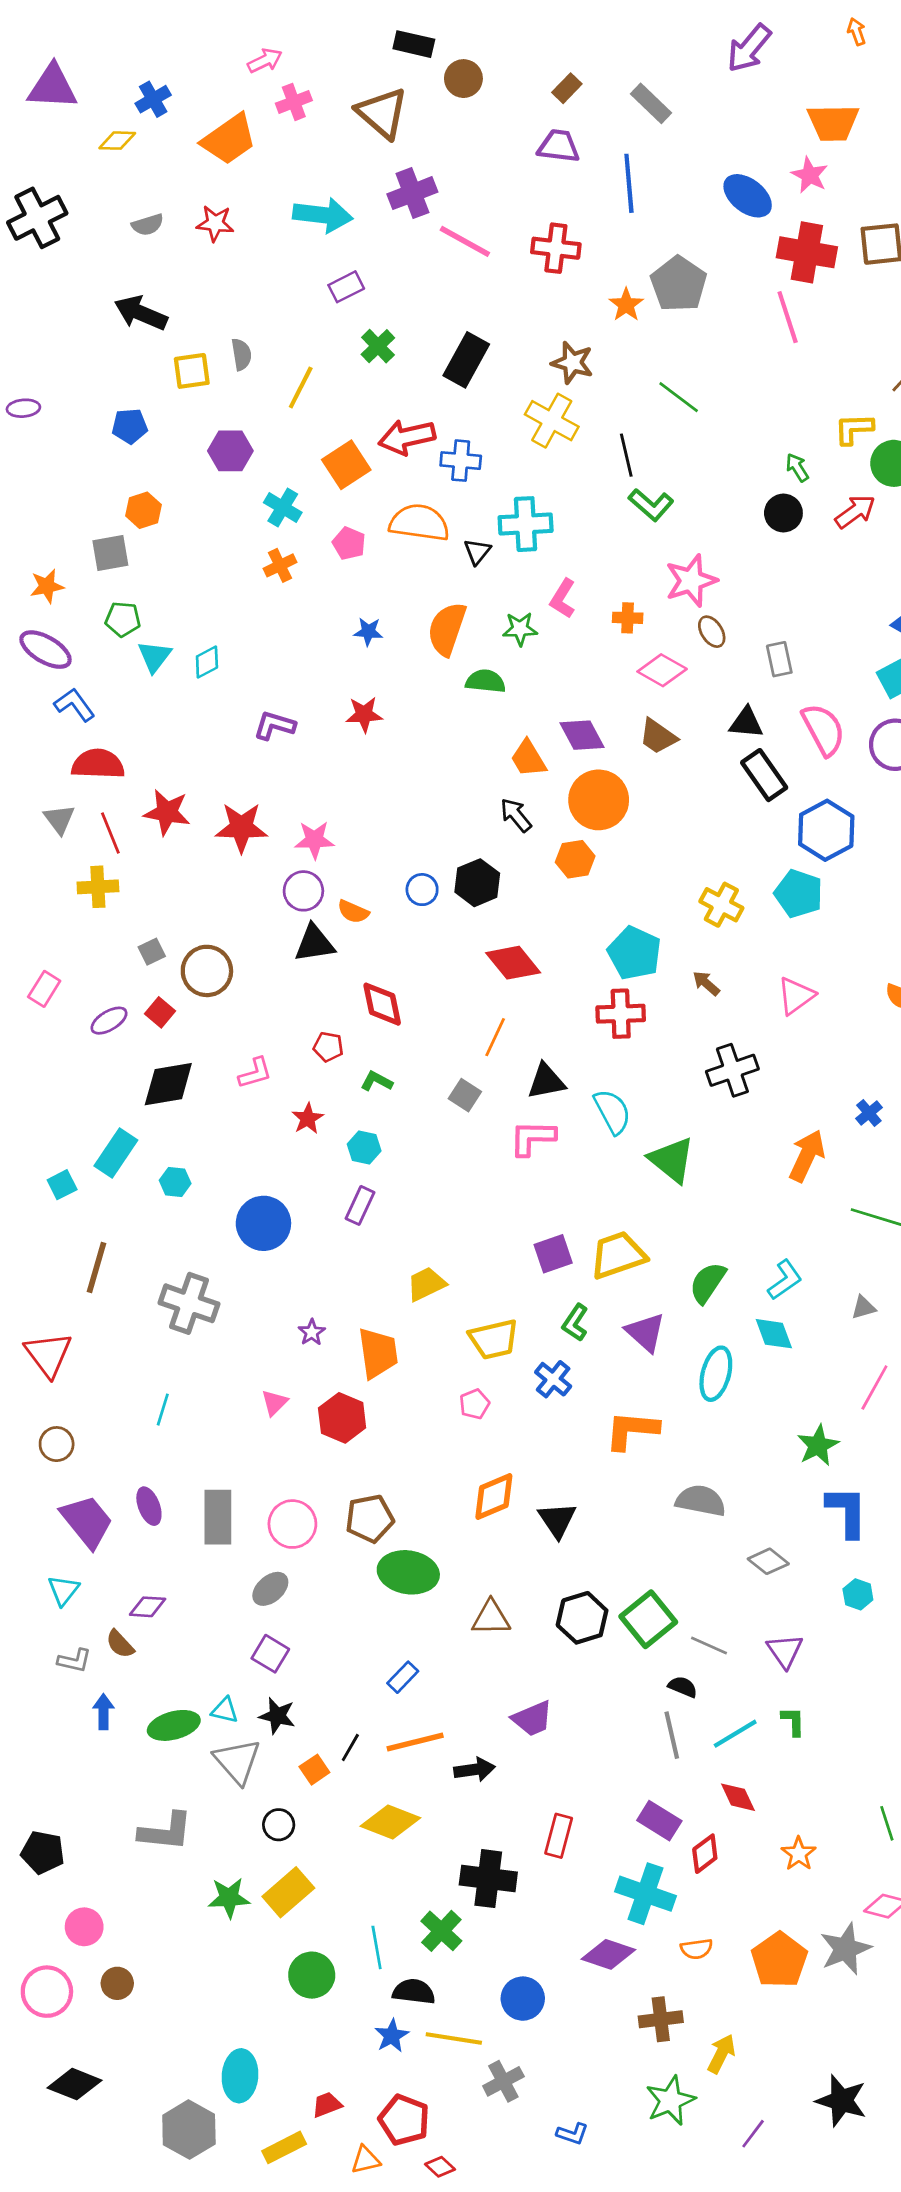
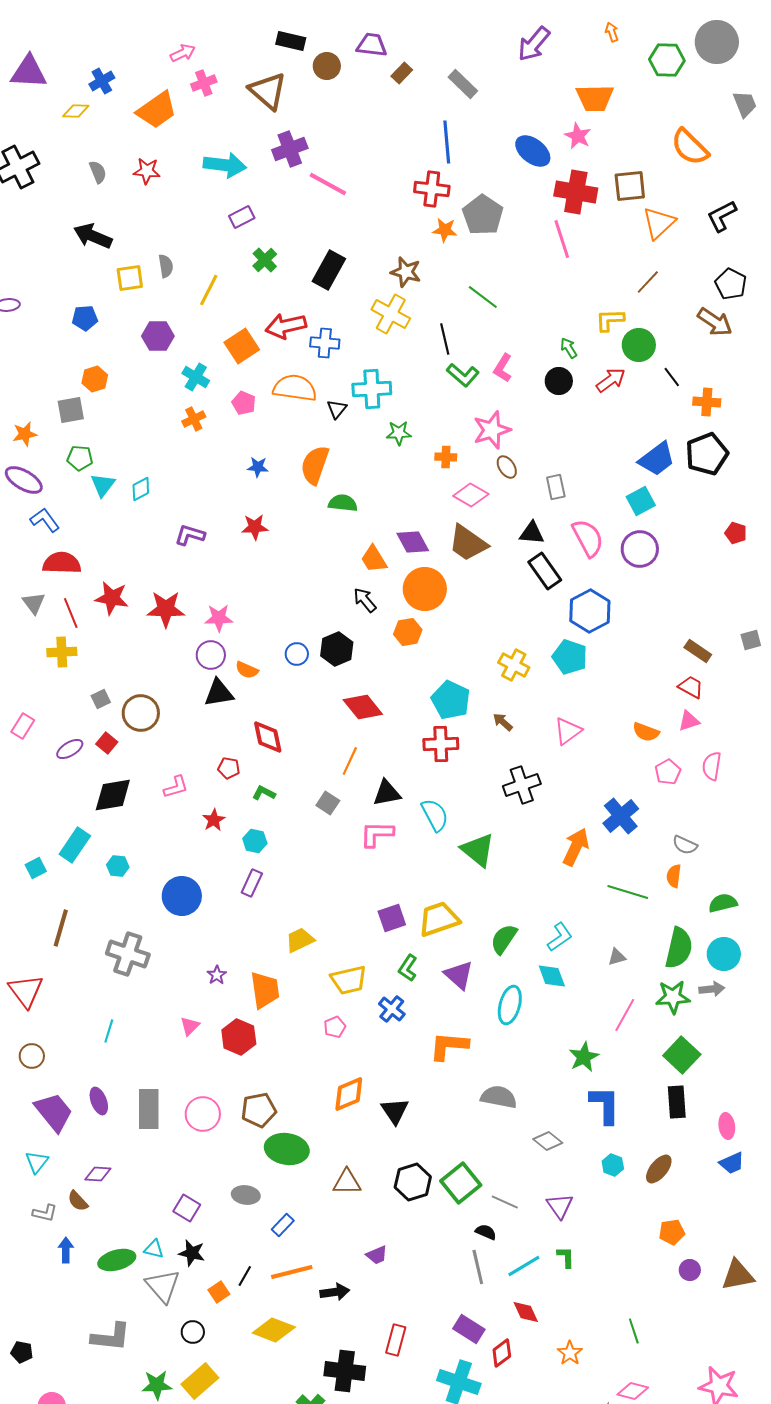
purple trapezoid: (559, 146) -> (372, 45), moved
gray semicircle: (148, 225) -> (98, 172), turned -95
red cross: (556, 248) -> (432, 189), moved
orange star: (626, 305) -> (445, 230), turned -30
pink L-shape: (563, 599) -> (503, 368), moved
green star: (520, 629) -> (399, 433), moved
brown trapezoid: (658, 736) -> (468, 543), size x1.4
blue cross: (869, 1113) -> (621, 816), size x1.8
gray ellipse: (270, 1589) -> (246, 1195), moved, turned 48
purple trapezoid: (532, 1719) -> (377, 1255), size x0.7
black pentagon: (43, 1852) -> (22, 1352), size x0.7

